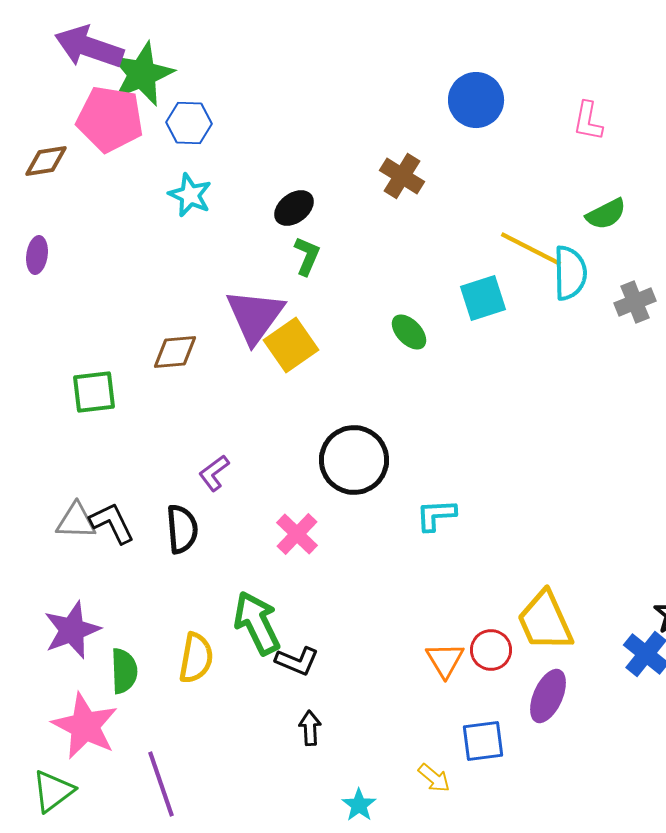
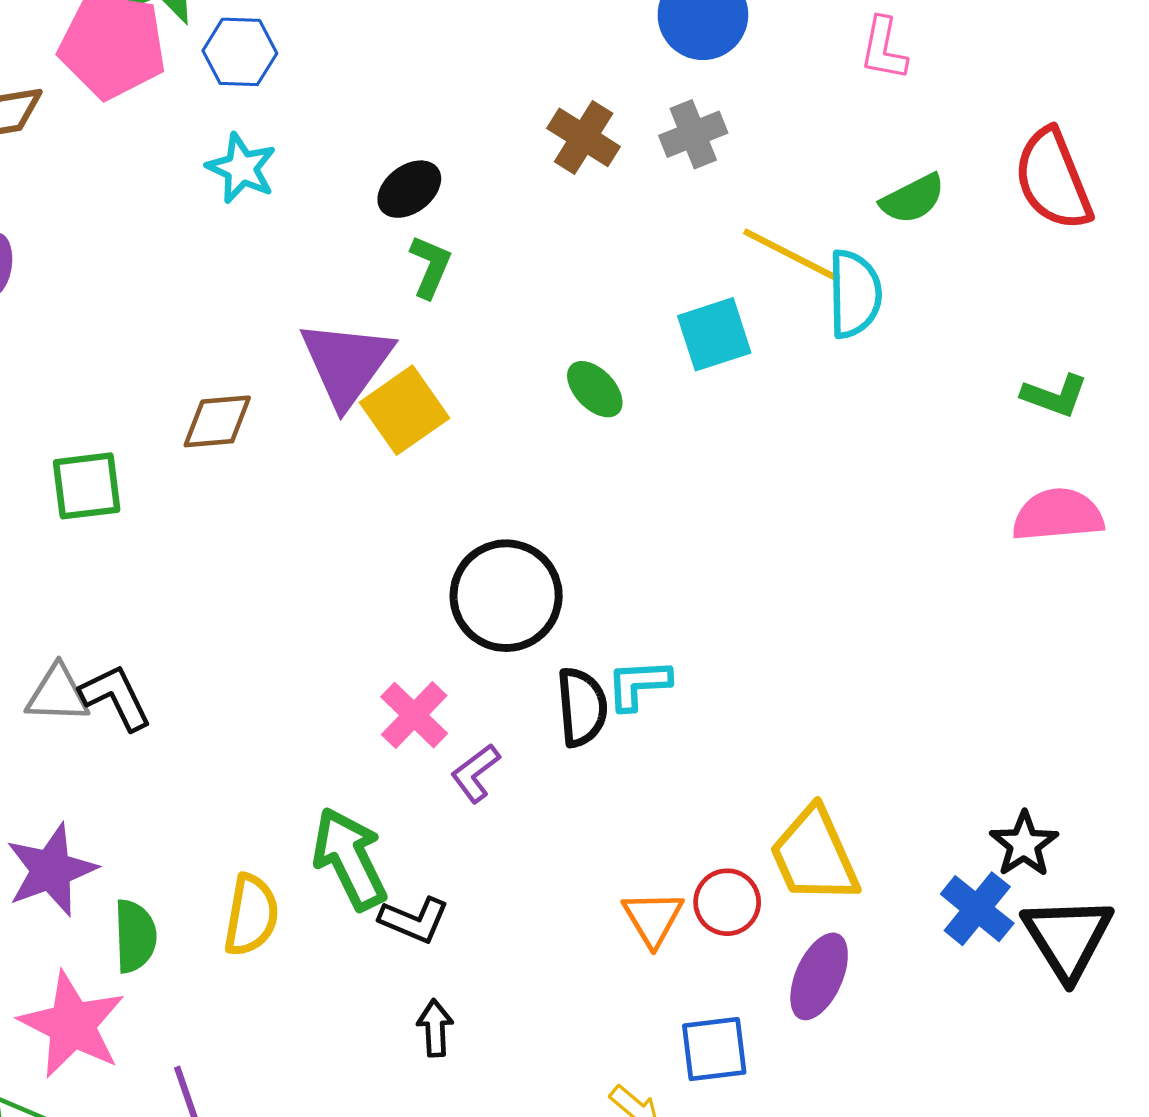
gray cross: (635, 302) -> (693, 134), moved
purple L-shape: (214, 473) -> (475, 773), moved
black semicircle: (182, 529) -> (582, 707), moved

